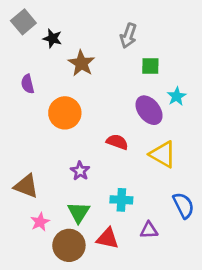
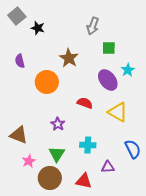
brown star: (81, 63) -> (69, 58), moved
red triangle: (108, 238) -> (84, 181), moved

